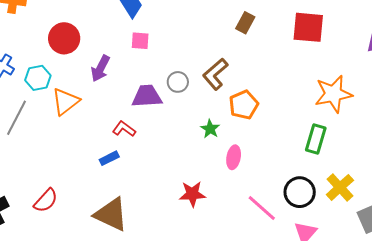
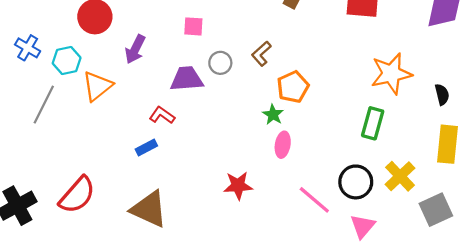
pink square: (140, 41) -> (193, 26), moved
brown L-shape: (215, 74) -> (261, 54), size x0.7
green star: (210, 129) -> (273, 115), moved
red semicircle: (46, 201) -> (77, 195), size x1.4

